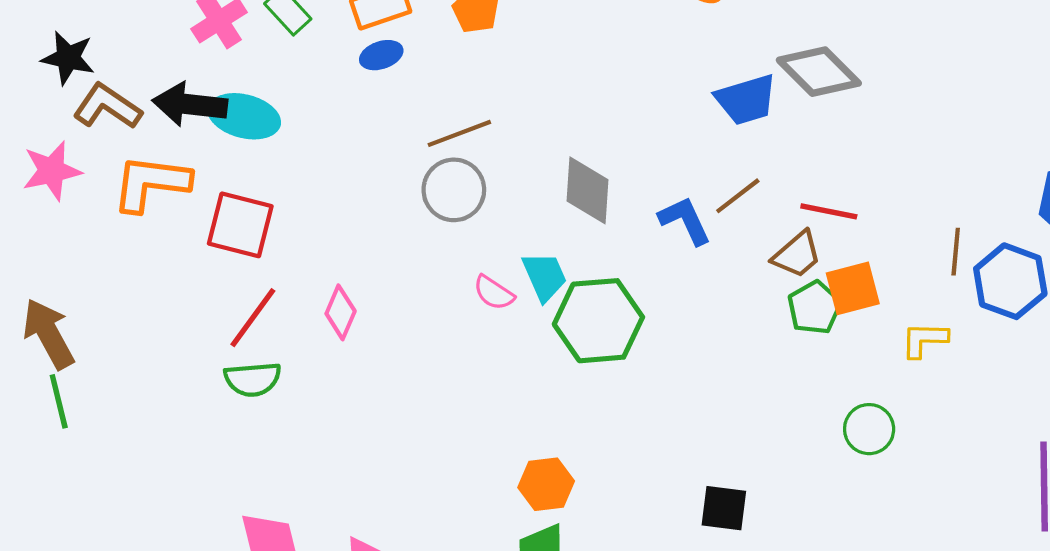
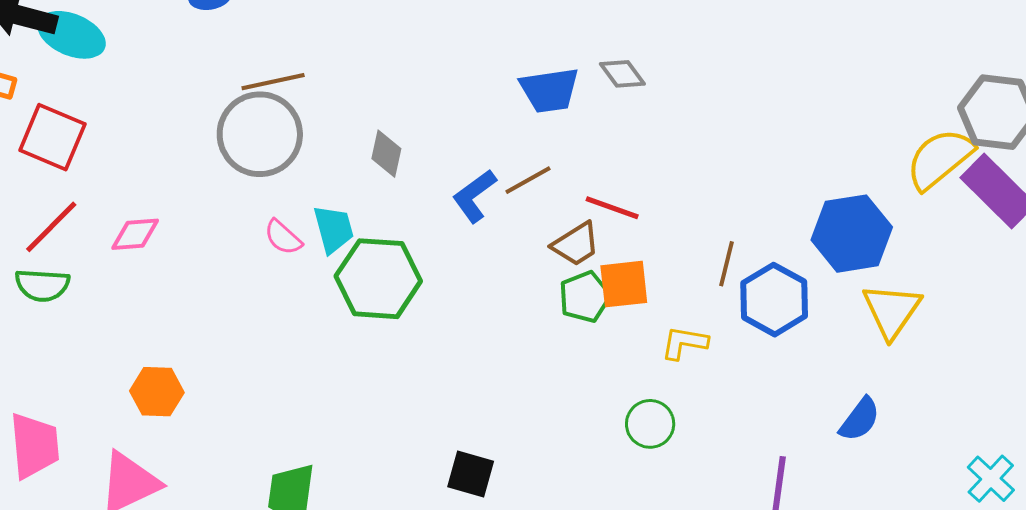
gray diamond: (819, 72) -> (622, 74), size x0.6
gray circle: (454, 190) -> (260, 134), size x1.4
gray diamond: (587, 190) -> (386, 154), size x0.7
blue L-shape: (685, 220) -> (474, 196), turned -110
pink diamond: (341, 312) -> (135, 234), turned 54
green circle: (869, 429) -> (650, 424), moved
orange hexagon: (546, 484) -> (157, 392), moved

